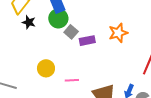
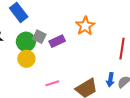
green circle: (58, 18) -> (26, 42), moved
yellow circle: (46, 68) -> (26, 59), moved

